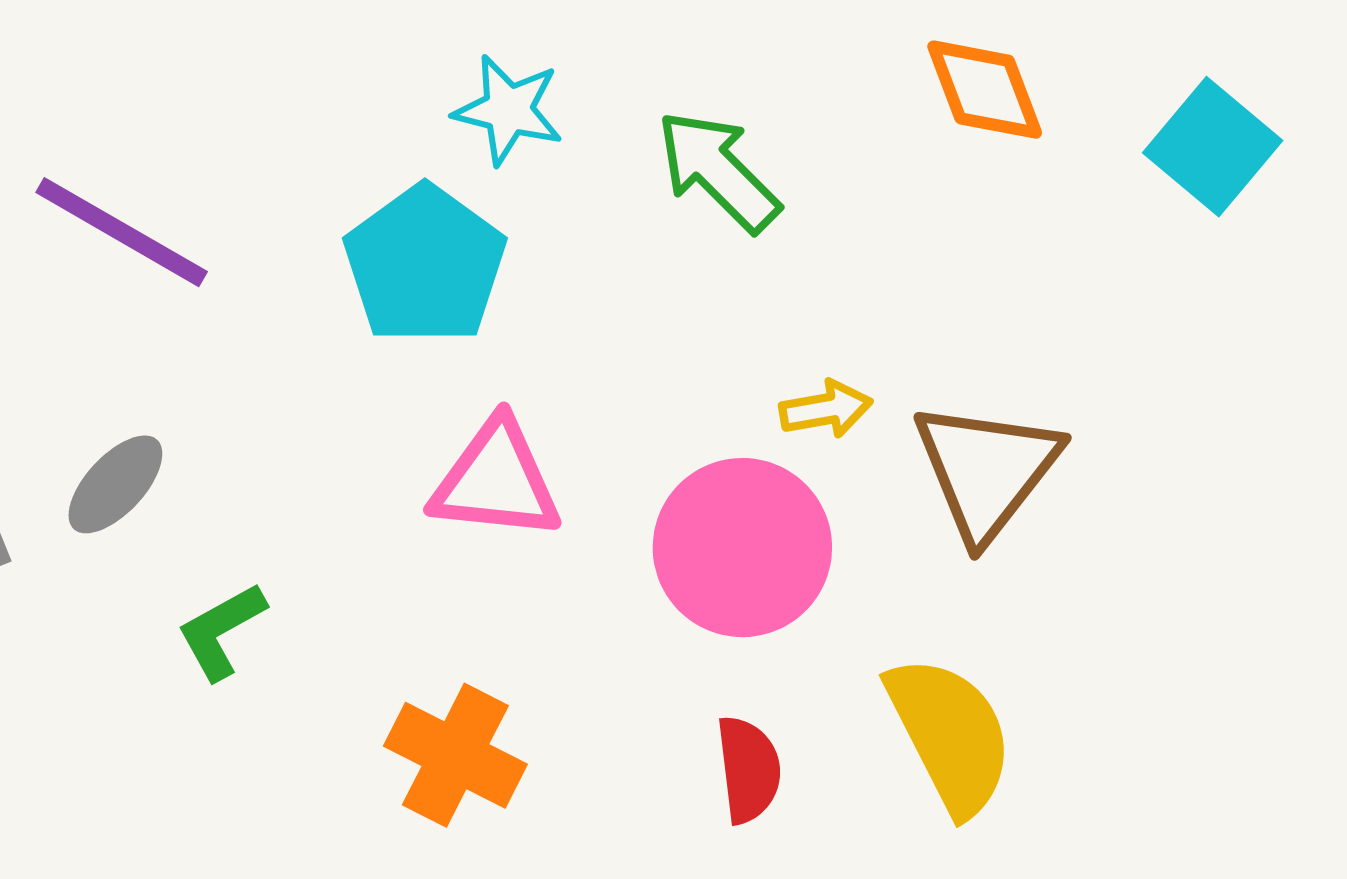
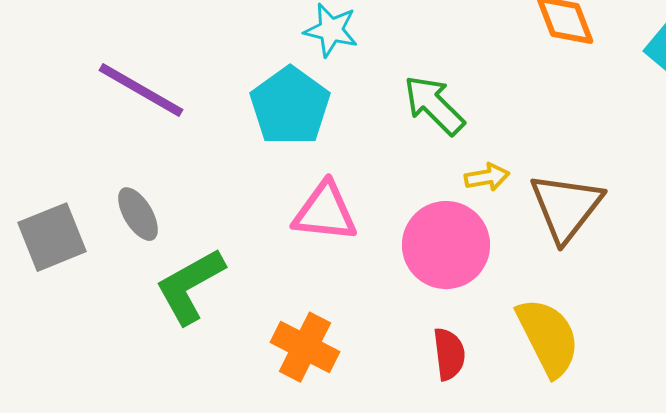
green arrow: (718, 171) -> (434, 105), moved
gray ellipse: (115, 484) -> (138, 214), turned -74
green L-shape: (221, 631) -> (190, 286), size x1.6

